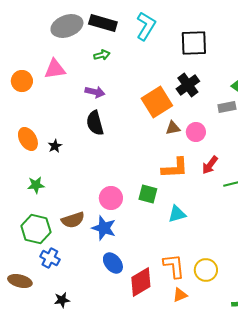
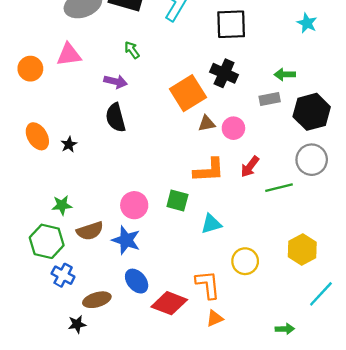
green arrow: (102, 55) -> (132, 50), moved, turned -112
black cross: (188, 85) -> (224, 73), turned -30
green star: (36, 185) -> (62, 205), moved
yellow circle: (206, 270) -> (245, 261), moved
brown ellipse: (20, 281) -> (97, 300), moved, turned -30
red diamond: (141, 282) -> (169, 303), turned 52

